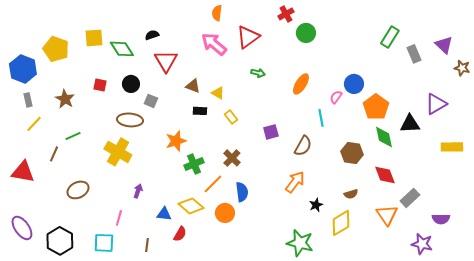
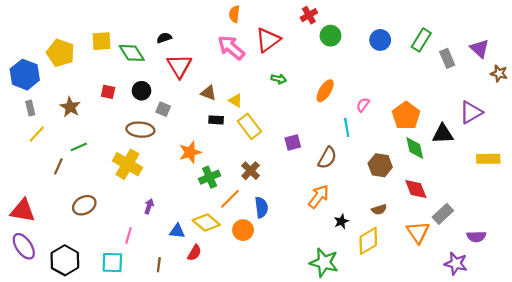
blue circle: (354, 84) -> (380, 40), moved
yellow rectangle: (231, 117) -> (249, 126), size x1.6
red triangle: (23, 172) -> (23, 211), moved

